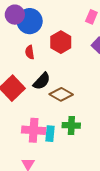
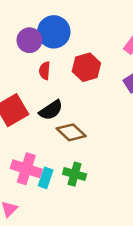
purple circle: (15, 15) -> (29, 40), moved

